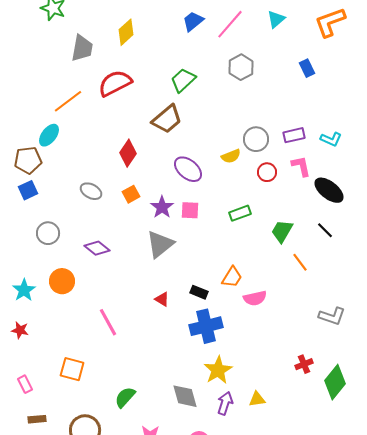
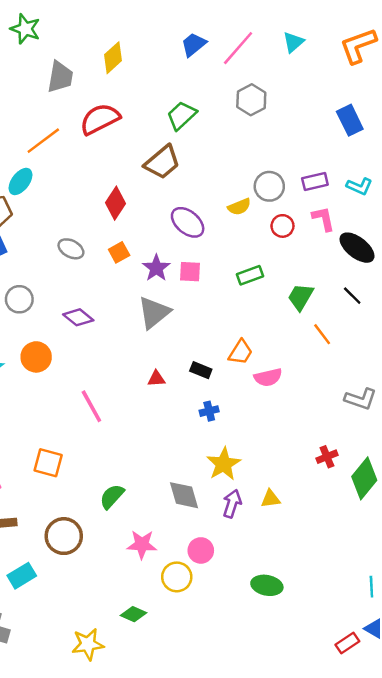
blue rectangle: (307, 68) -> (350, 120), moved, size x1.4
red triangle: (162, 299) -> (156, 379), turned -35
blue cross: (206, 326) -> (209, 411), size x0.5

